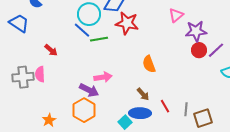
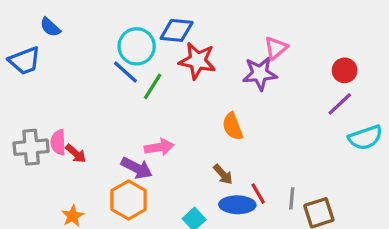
blue trapezoid: (19, 23) -> (25, 61), turned 125
purple star: (196, 31) -> (260, 74), moved
green line: (99, 39) -> (153, 86), turned -48
red arrow: (51, 50) -> (76, 154), moved
red circle: (199, 50) -> (345, 70), moved
blue ellipse: (140, 113) -> (237, 205), moved

